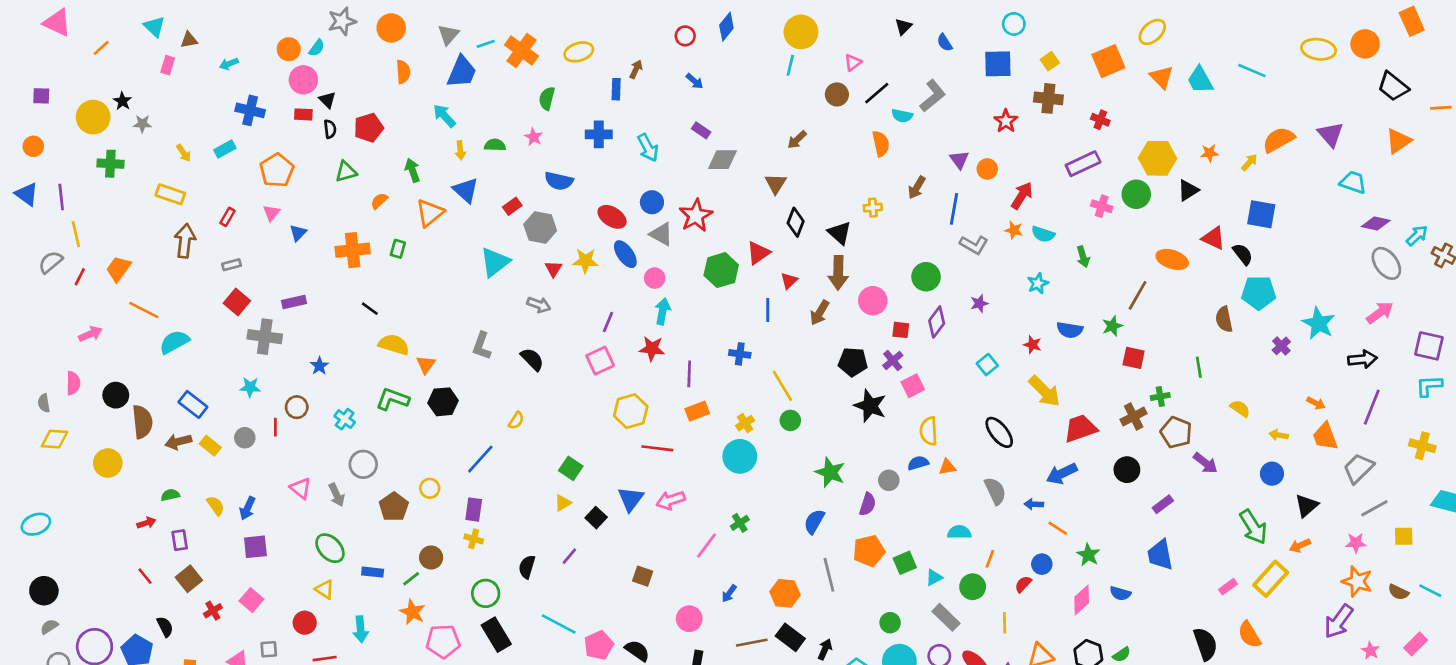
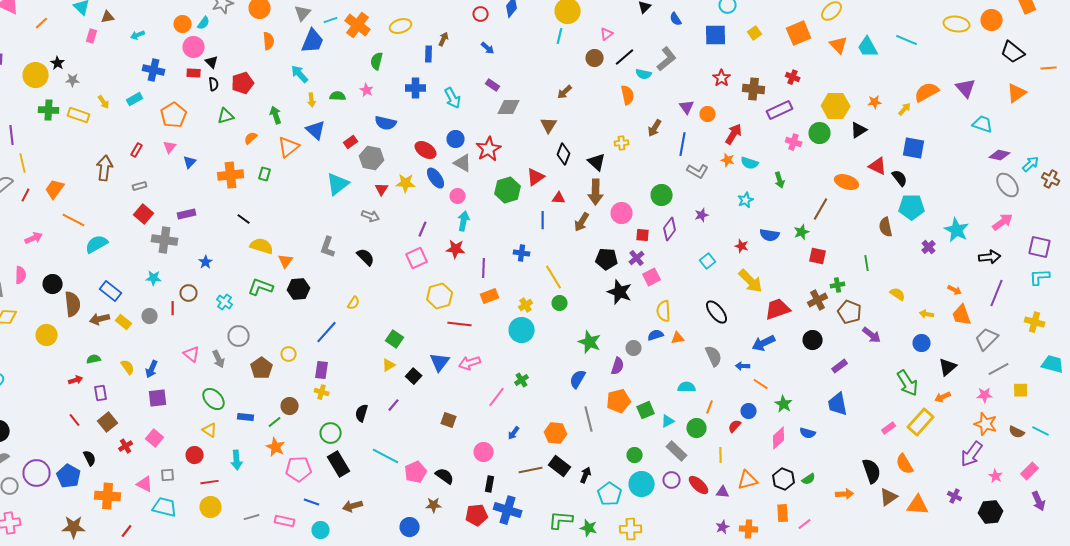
brown cross: (1048, 98) -> (754, 89), moved
yellow rectangle: (170, 194) -> (79, 115), moved
red triangle: (789, 281) -> (559, 198), turned 48

